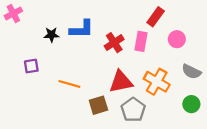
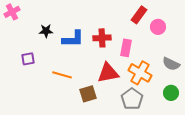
blue L-shape: (82, 29) -> (73, 39), moved
pink circle: (177, 39) -> (158, 27), moved
pink rectangle: (141, 41) -> (126, 48), moved
red cross: (114, 43) -> (102, 38), turned 30
gray pentagon: (133, 110) -> (132, 99), moved

